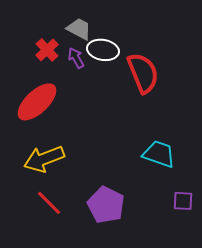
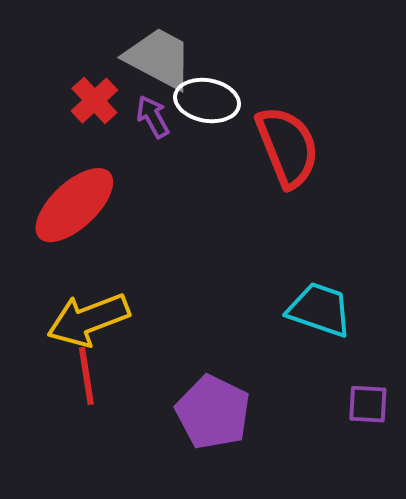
gray trapezoid: (79, 29) -> (159, 58), size x1.4
red line: (49, 203) -> (86, 376), moved, turned 36

